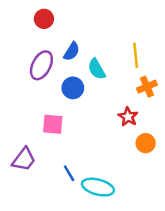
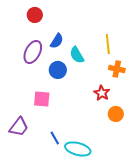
orange cross: (147, 87) -> (117, 69), turned 35

